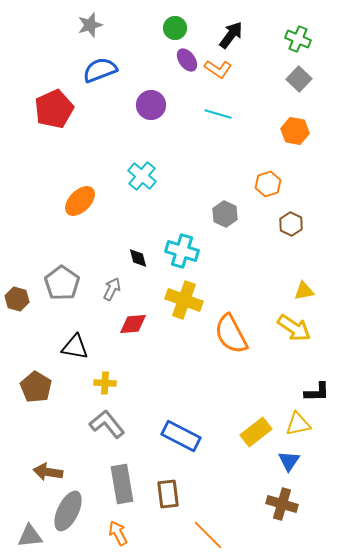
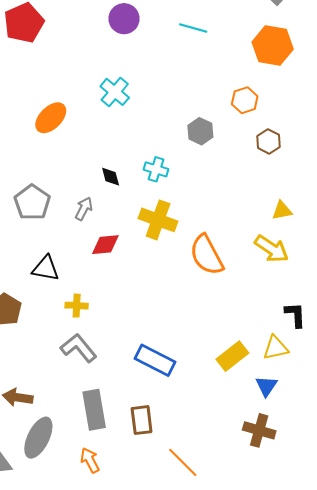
orange hexagon: (295, 131) -> (273, 46), size x1.4
cyan cross: (182, 251) -> (156, 169), size x0.7
black L-shape: (317, 392) -> (295, 315), turned -92

